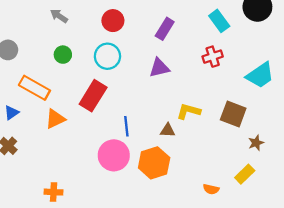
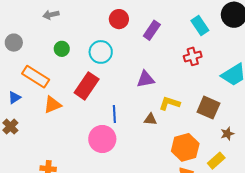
gray arrow: (59, 16) -> (51, 15), moved, turned -49
red circle: (113, 21) -> (119, 19), moved
purple triangle: (159, 68) -> (146, 79), moved
orange hexagon: (154, 163) -> (185, 147), moved

